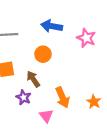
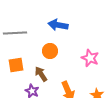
pink star: (86, 38) -> (90, 58), moved

